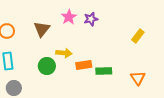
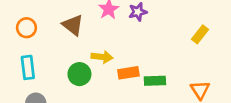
brown triangle: (42, 29) -> (73, 25), turned -30

